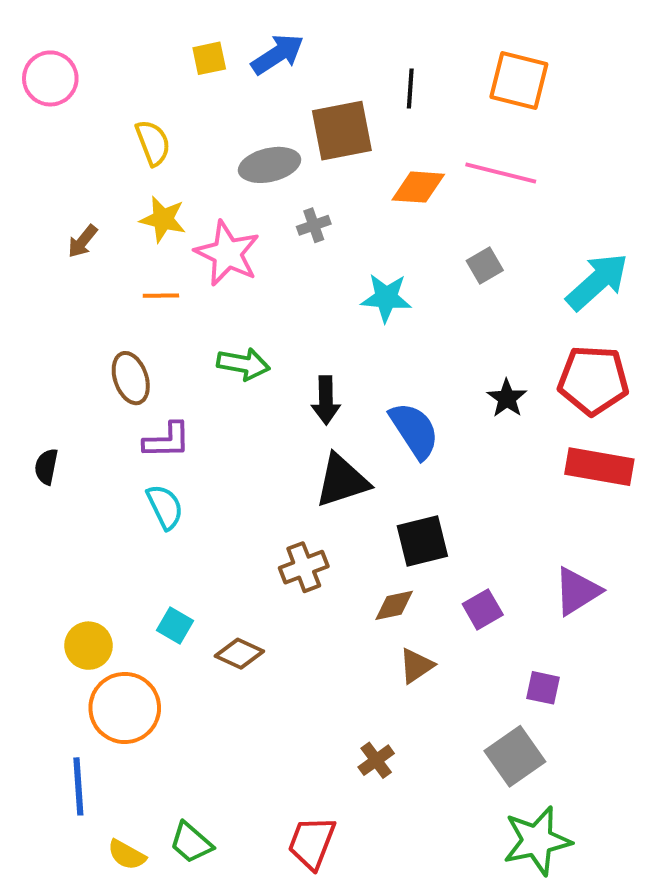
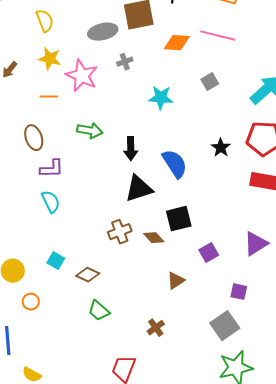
brown diamond: (394, 605) -> (154, 238), moved, turned 60
orange circle: (125, 708) -> (31, 302), size x0.5
green trapezoid: (191, 843) -> (99, 311), moved

